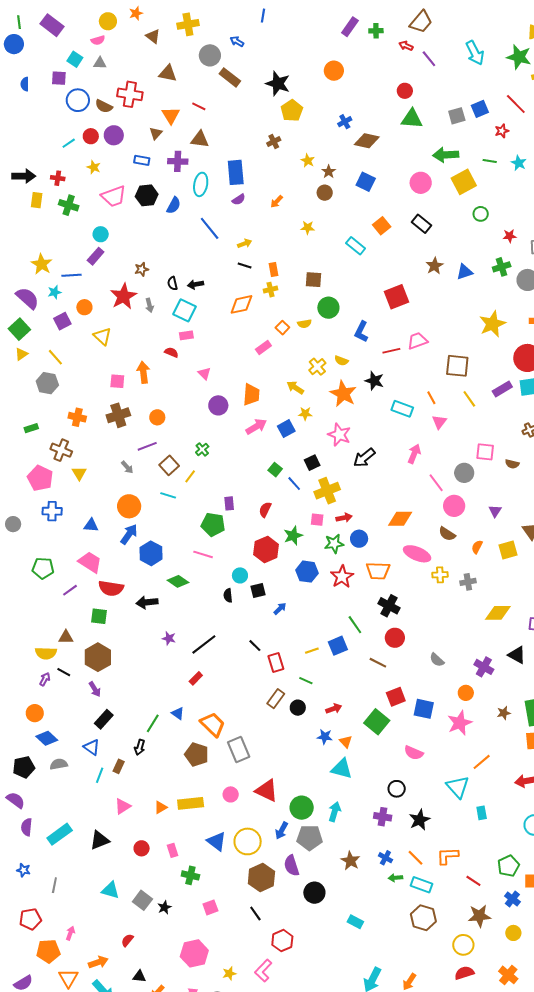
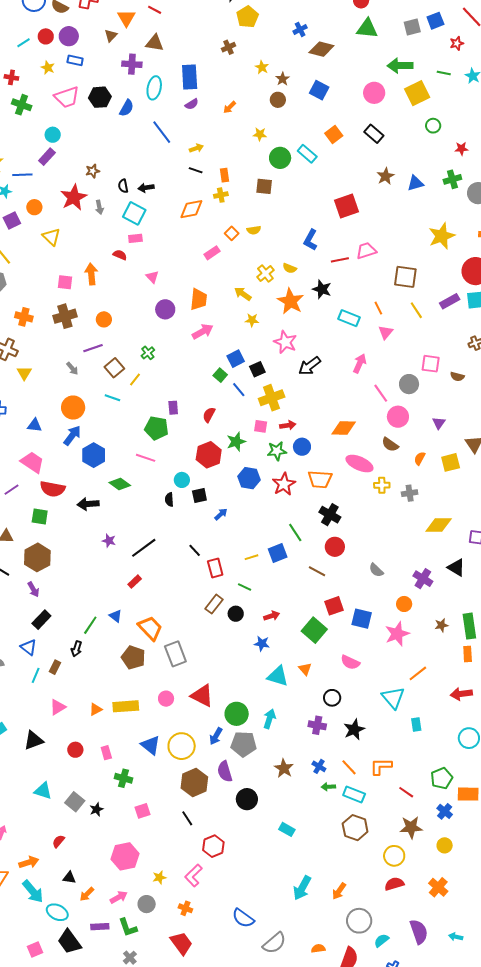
blue rectangle: (142, 160) -> (75, 60), moved
green circle: (328, 308) -> (280, 158), moved
blue square: (286, 429) -> (236, 359), moved
orange triangle: (346, 742) -> (305, 669), moved

